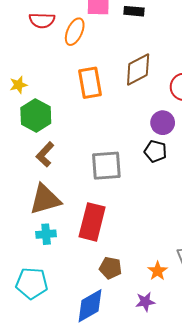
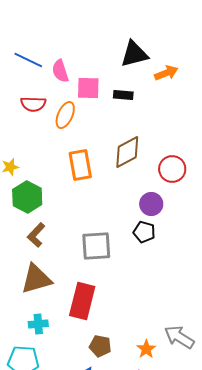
cyan cross: (46, 234) -> (38, 324), moved

